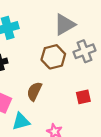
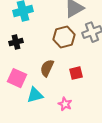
red square: (83, 97) -> (76, 73), moved

